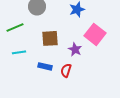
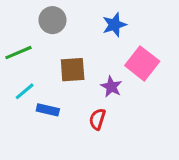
cyan line: (19, 52) -> (25, 91), turned -32
blue rectangle: (45, 66) -> (48, 110), moved

